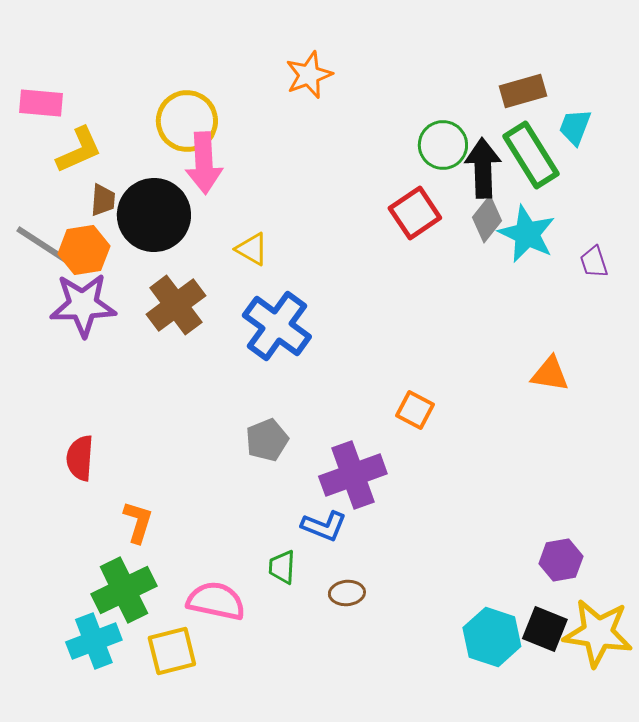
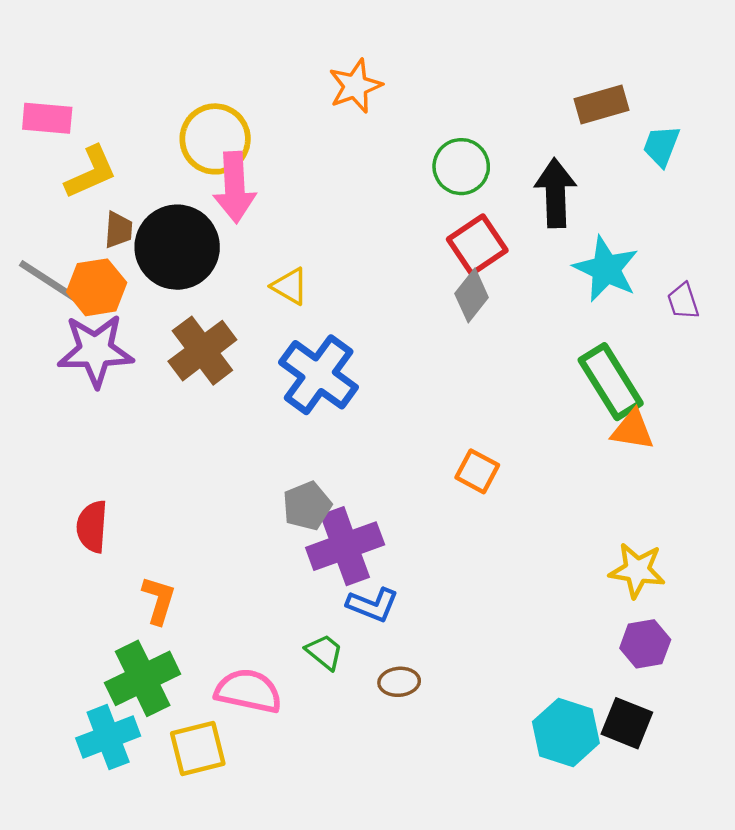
green circle: (443, 145) -> (461, 167), moved
green rectangle: (531, 155) -> (611, 382), moved
gray diamond: (487, 219) -> (472, 295), moved
purple cross: (353, 475) -> (345, 546), moved
green trapezoid: (282, 567) -> (324, 652), turned 126
yellow star: (598, 633) -> (637, 570), moved, size x0.7

